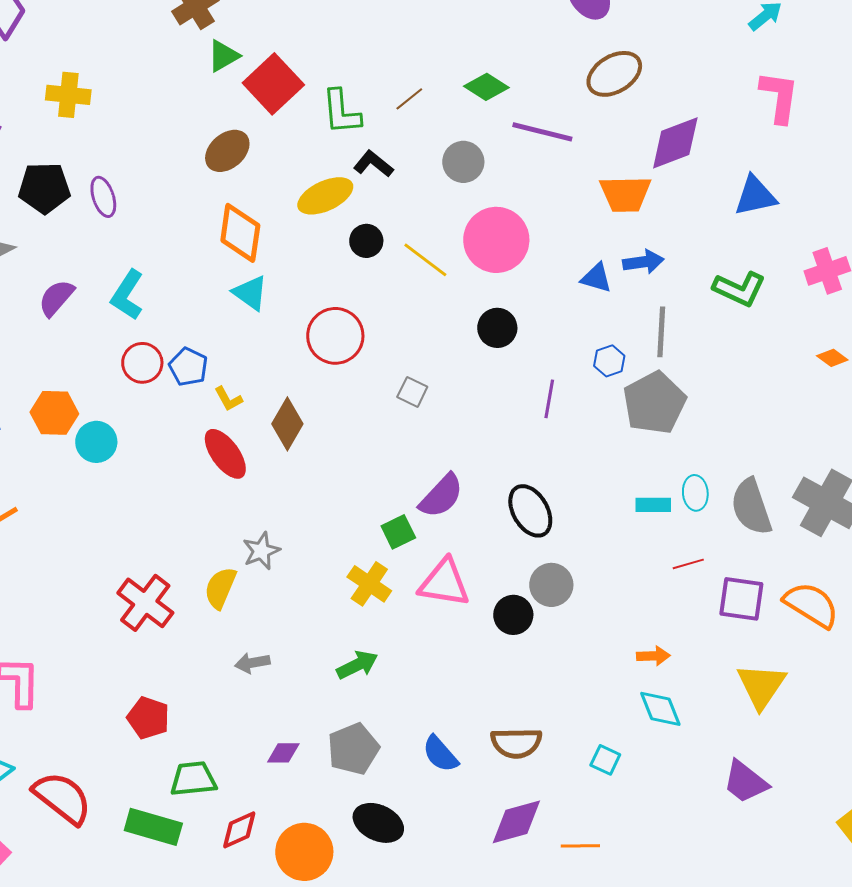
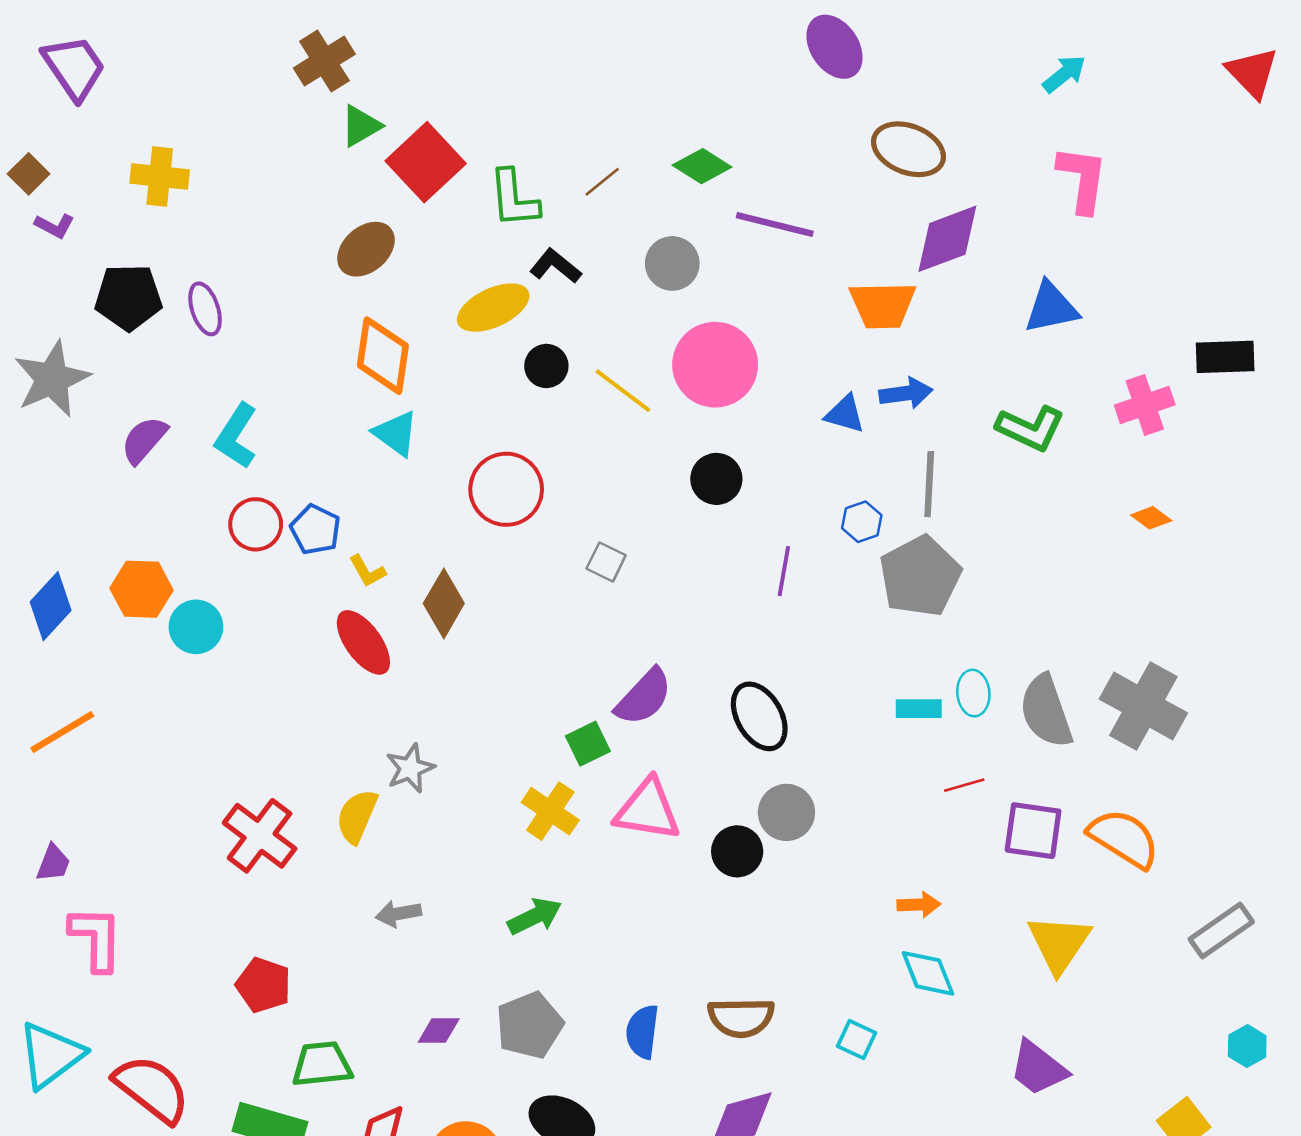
brown ellipse: (614, 74) -> (908, 149), moved, turned 52
blue semicircle: (440, 754) -> (642, 1032), turned 48

